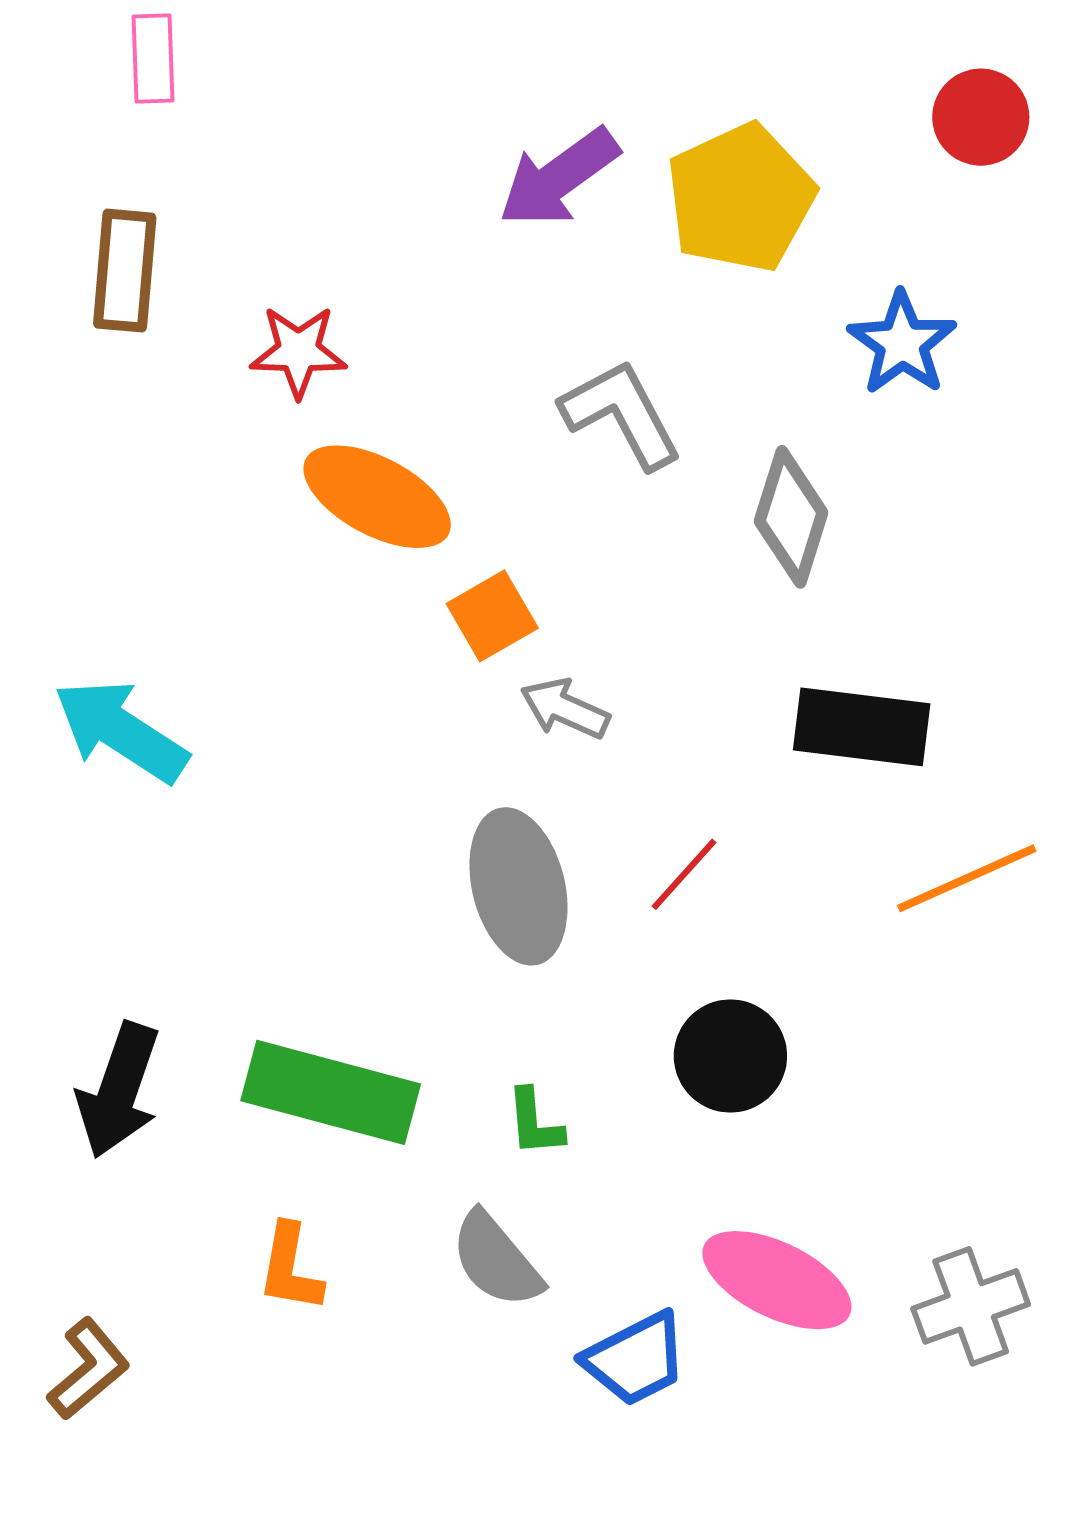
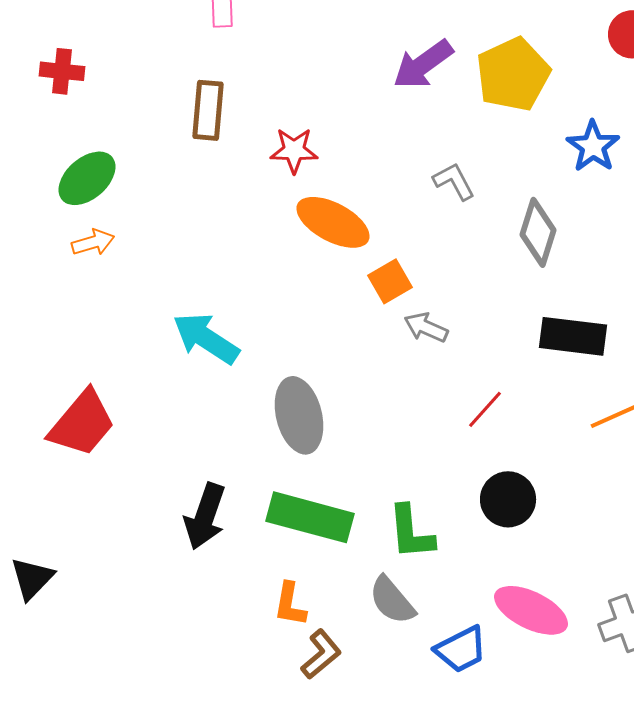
gray L-shape: (621, 414) -> (454, 181), size x0.7
gray ellipse: (518, 886) -> (299, 415), moved
green L-shape: (535, 1123) -> (411, 532), size x1.6
brown L-shape: (88, 1369) -> (321, 654), moved

